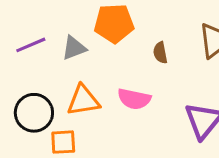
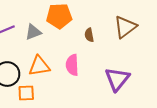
pink semicircle: (134, 99) -> (72, 65), turned 75

